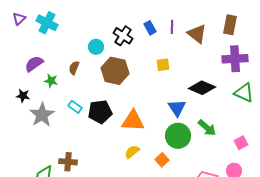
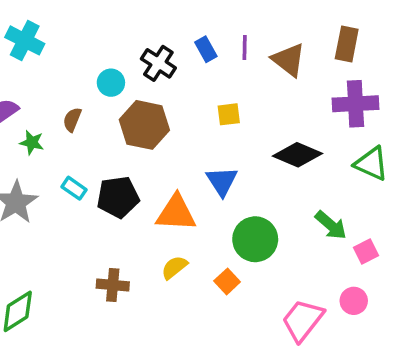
blue triangle: (177, 108) -> (222, 181), moved
green arrow: (207, 128) -> (331, 225), moved
brown cross: (68, 162) -> (113, 285), moved

